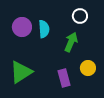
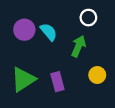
cyan semicircle: (44, 29) -> (49, 32), turned -36
purple rectangle: (64, 78) -> (57, 82), moved

